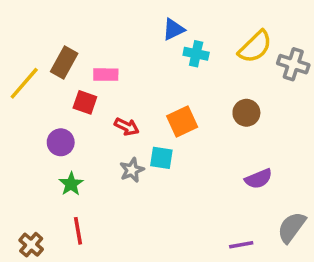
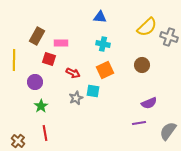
blue triangle: (173, 29) -> (100, 17), turned 32
cyan cross: (196, 54) -> (103, 44), moved
yellow line: (24, 83) -> (14, 60), moved, turned -40
purple line: (241, 245) -> (139, 123), moved

